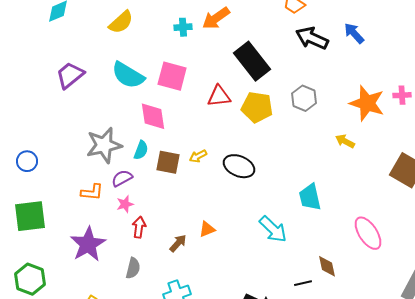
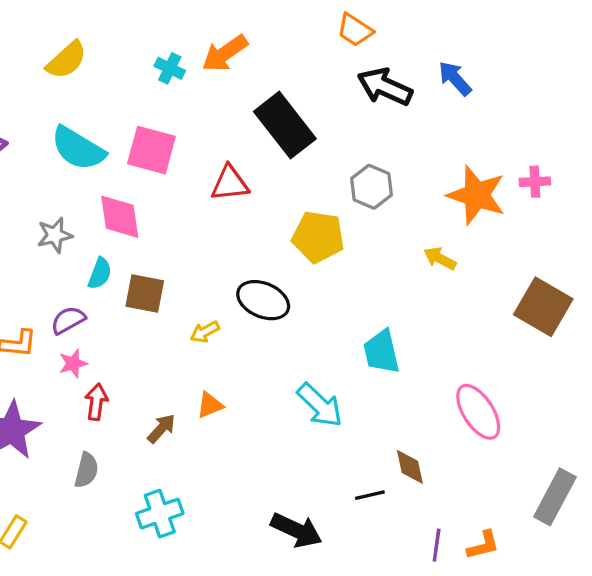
cyan cross: (183, 27) -> (170, 68), turned 30
yellow pentagon: (257, 107) -> (318, 237), moved
gray star: (104, 145) -> (55, 235), moved, size x0.6
yellow arrow: (198, 156) -> (205, 332), moved

